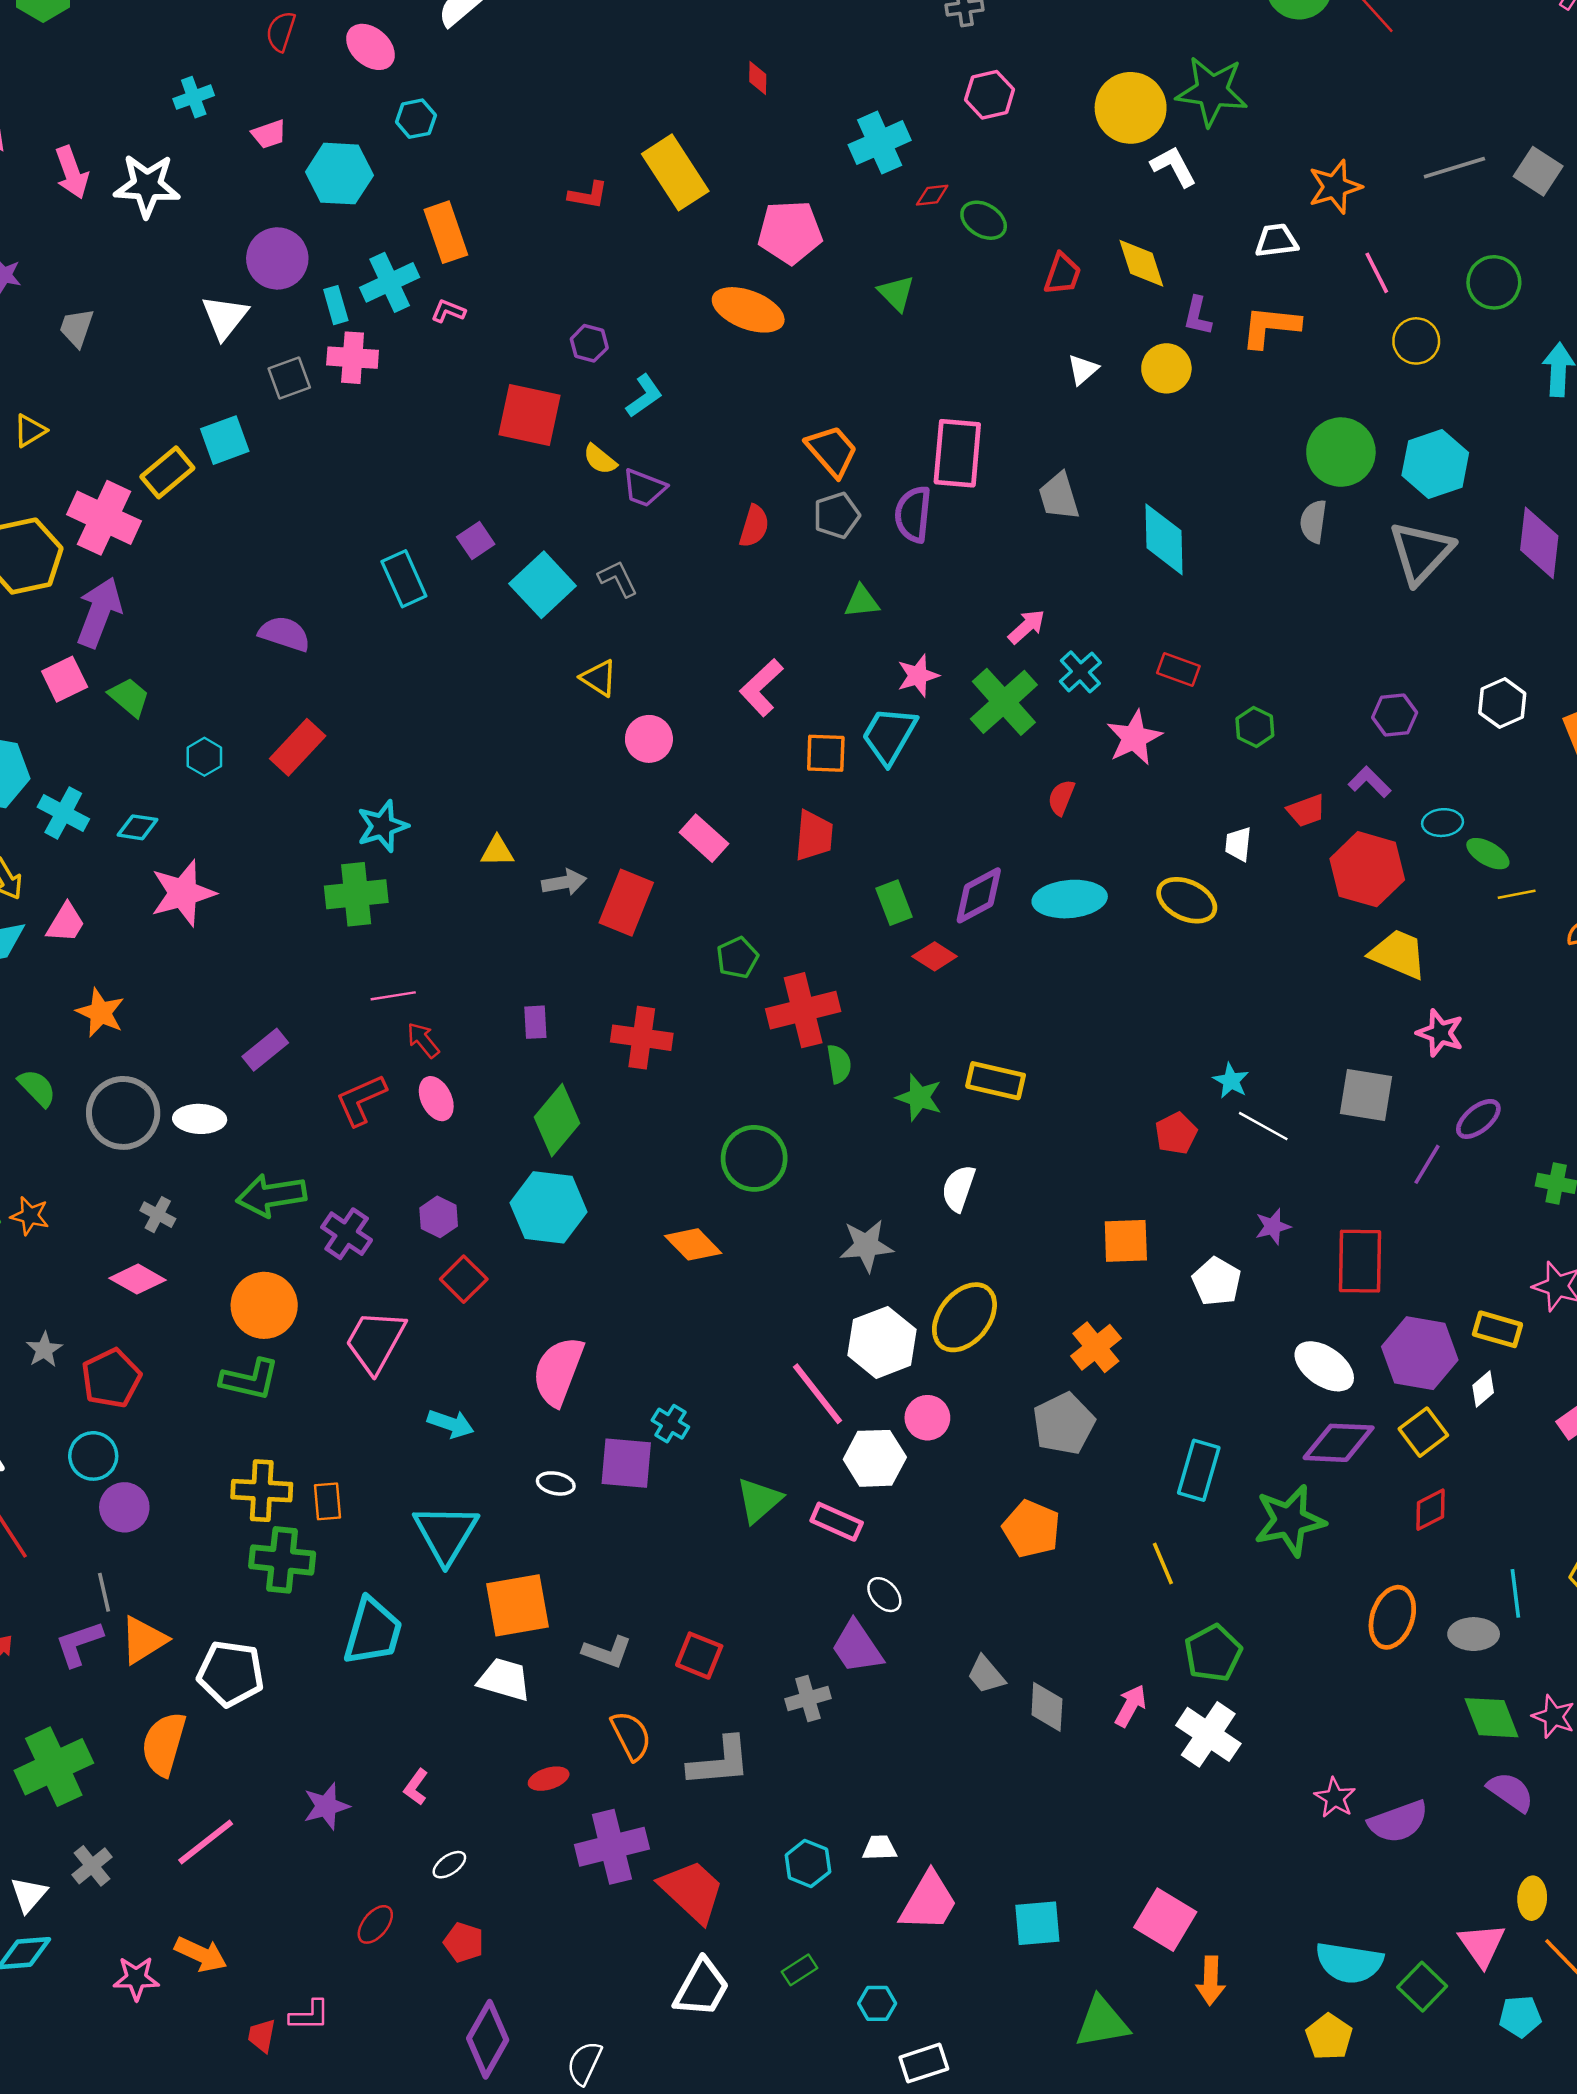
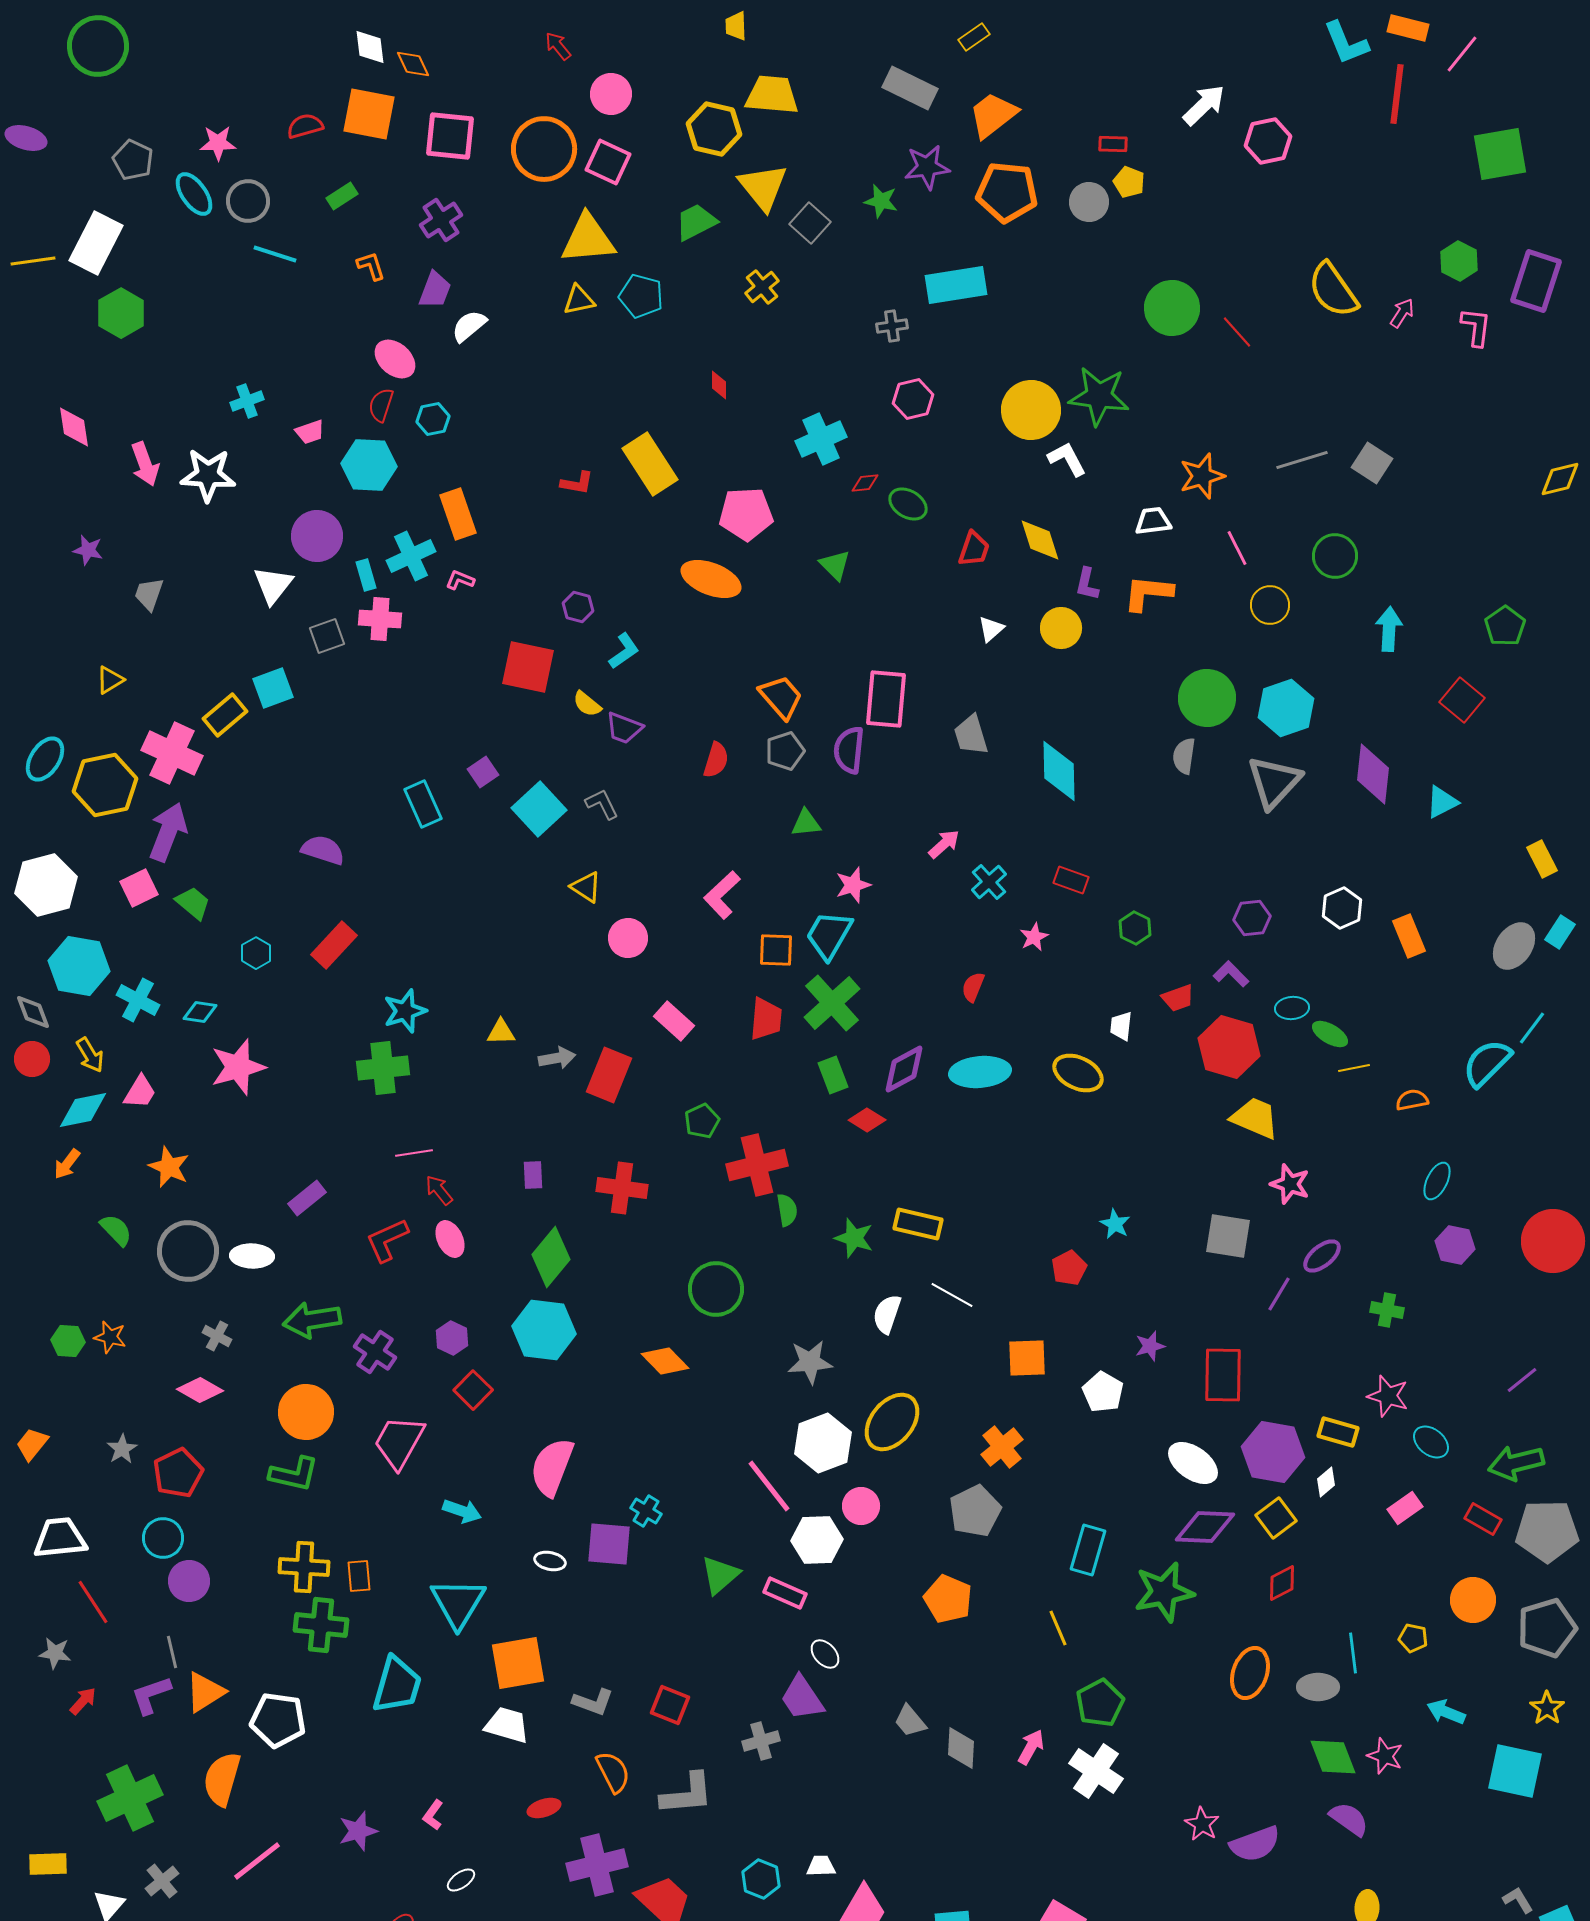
red semicircle: (281, 31) -> (381, 405), moved
green cross: (1004, 702) -> (832, 1003), moved
pink star: (1134, 738) -> (1034, 937), size x0.6
white line: (1263, 1126) -> (952, 1295), moved

